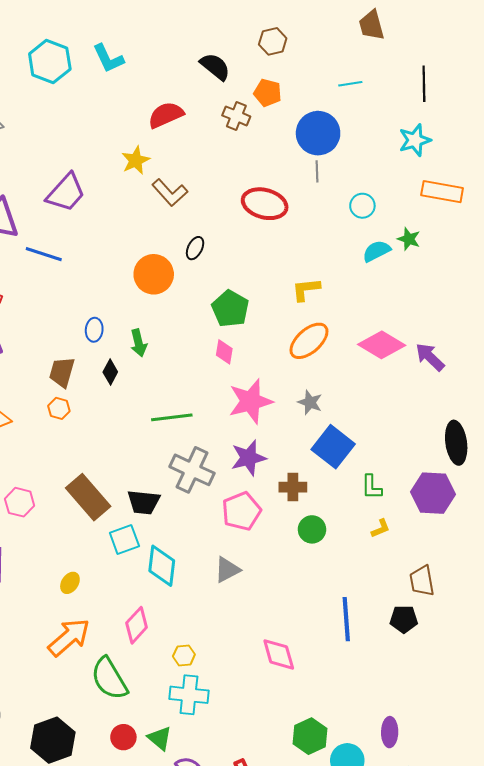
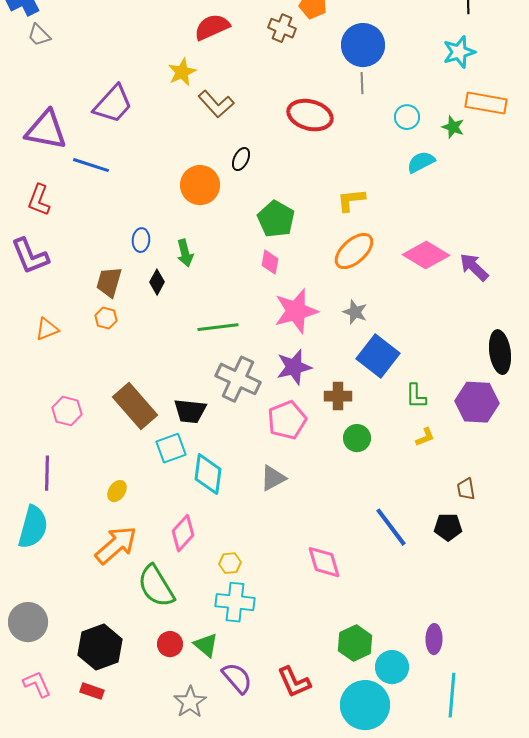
green star: (409, 239) -> (453, 127), moved
brown trapezoid: (422, 581) -> (466, 489), size x0.7
blue line: (346, 619) -> (391, 527), turned -33

